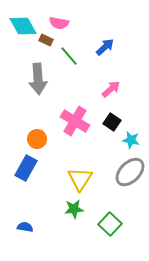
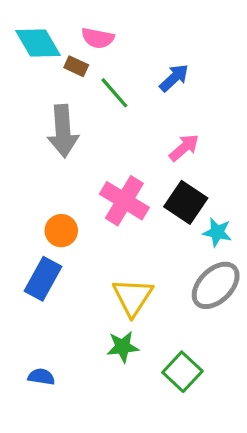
black square: (112, 122) -> (186, 202), size x1.4

